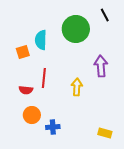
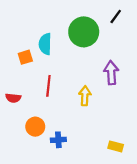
black line: (105, 15) -> (116, 16), turned 64
red semicircle: (26, 90) -> (13, 98), moved

